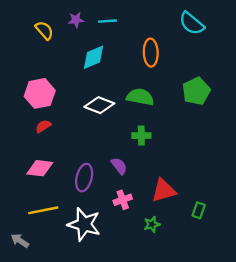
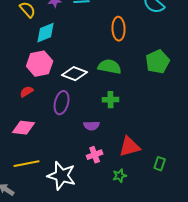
cyan diamond: (93, 57) -> (46, 33), moved
pink hexagon: (40, 93) -> (40, 64), moved
purple semicircle: (119, 166) -> (92, 126), turned 126
purple ellipse: (84, 178) -> (62, 103), moved

